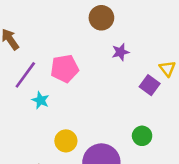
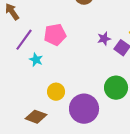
purple star: (120, 52) -> (104, 39), moved
green circle: (142, 136) -> (116, 88), size x1.5

